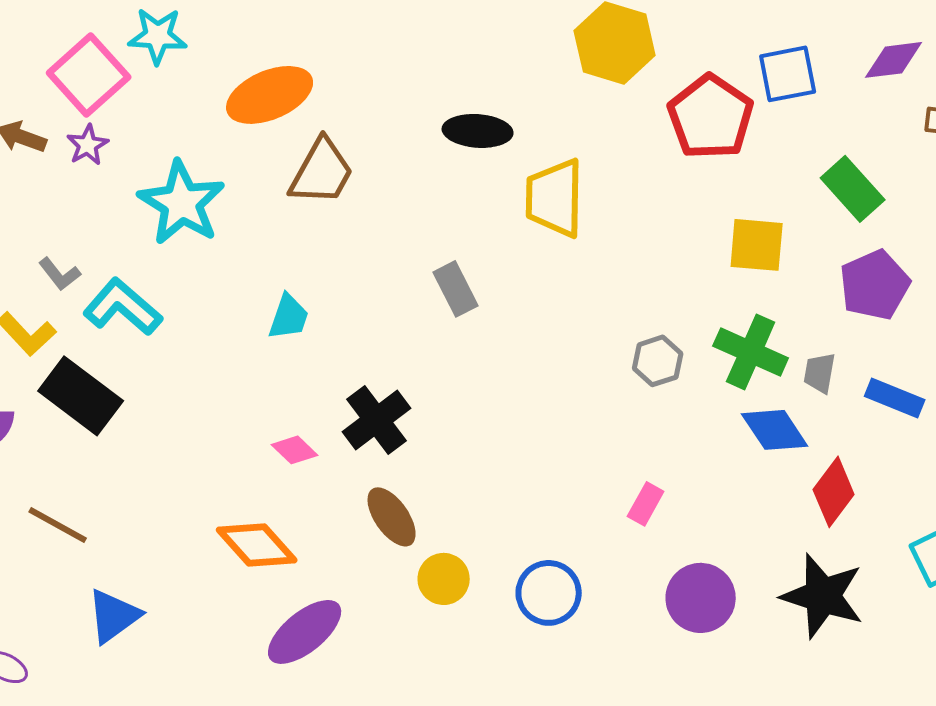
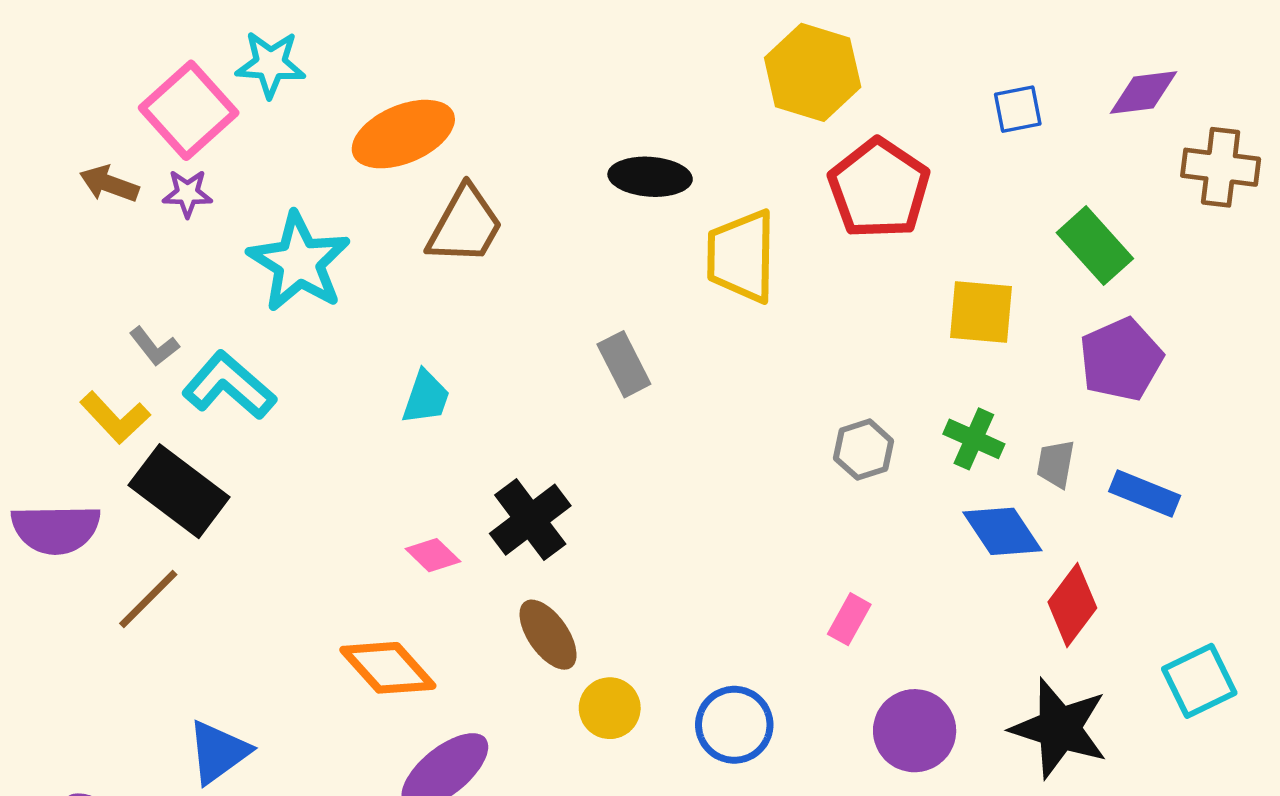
blue square: (788, 74) -> (1018, 109), size x0.7
red pentagon: (711, 117) -> (879, 189), moved
purple star: (88, 145) -> (187, 193), turned 30
green cross: (751, 352) -> (974, 439), size x0.7
brown line: (58, 525) -> (148, 599), moved, turned -74

